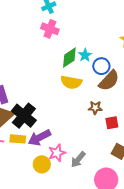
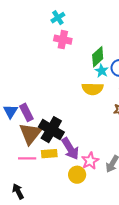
cyan star: (85, 55) -> (102, 71), moved
green diamond: (69, 58) -> (98, 57), moved
purple arrow: (39, 138) -> (70, 149), turned -85

